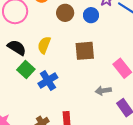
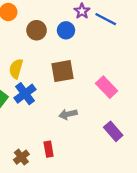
blue cross: (48, 81) -> (25, 94), moved
gray arrow: (103, 91) -> (68, 114), moved

